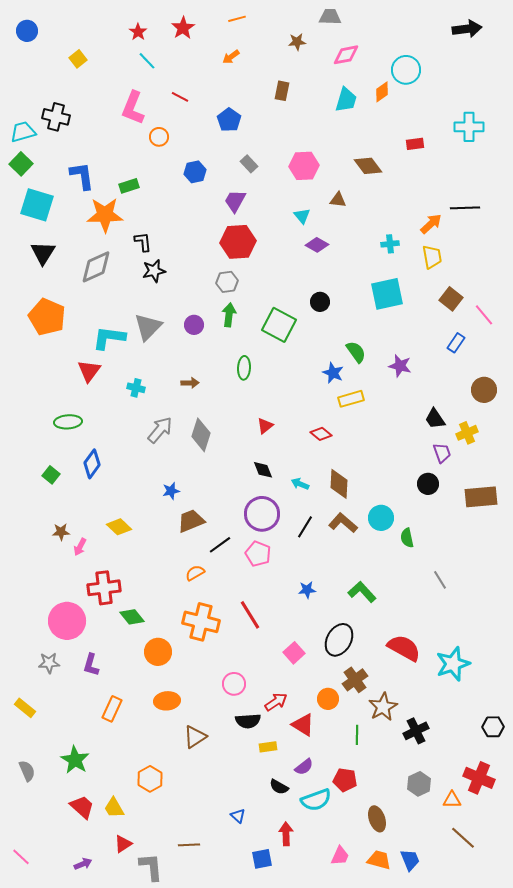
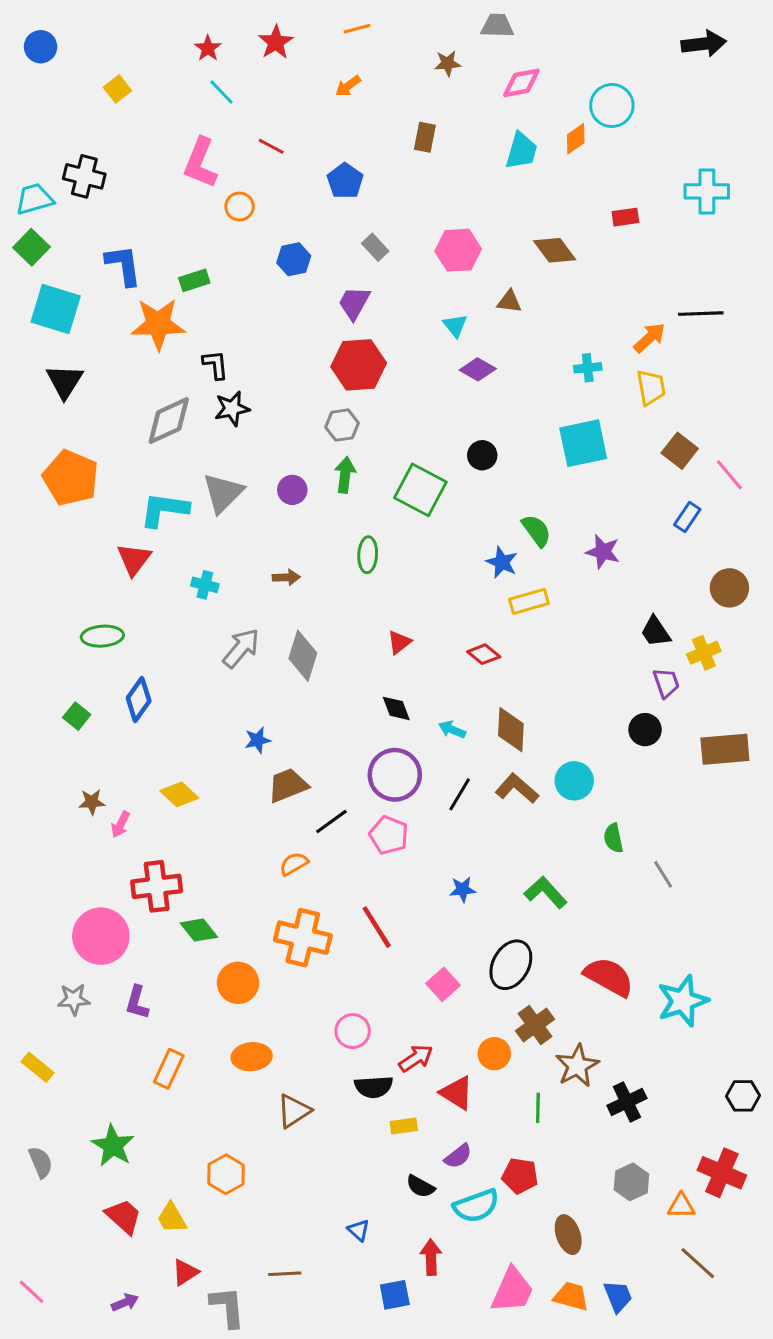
gray diamond: (96, 267) -> (169, 421), moved
green semicircle: (407, 538) -> (613, 838), moved
pink trapezoid: (340, 856) -> (512, 1290), size x1.6

